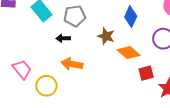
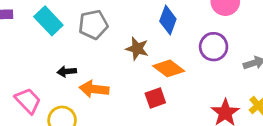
black arrow: (63, 38) -> (67, 72), moved
red square: (146, 73) -> (155, 98), moved

